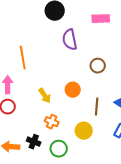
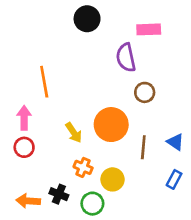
purple semicircle: (70, 40) -> (126, 58), moved
orange circle: (73, 90) -> (111, 125), size x1.6
yellow circle: (84, 131) -> (112, 179), moved

